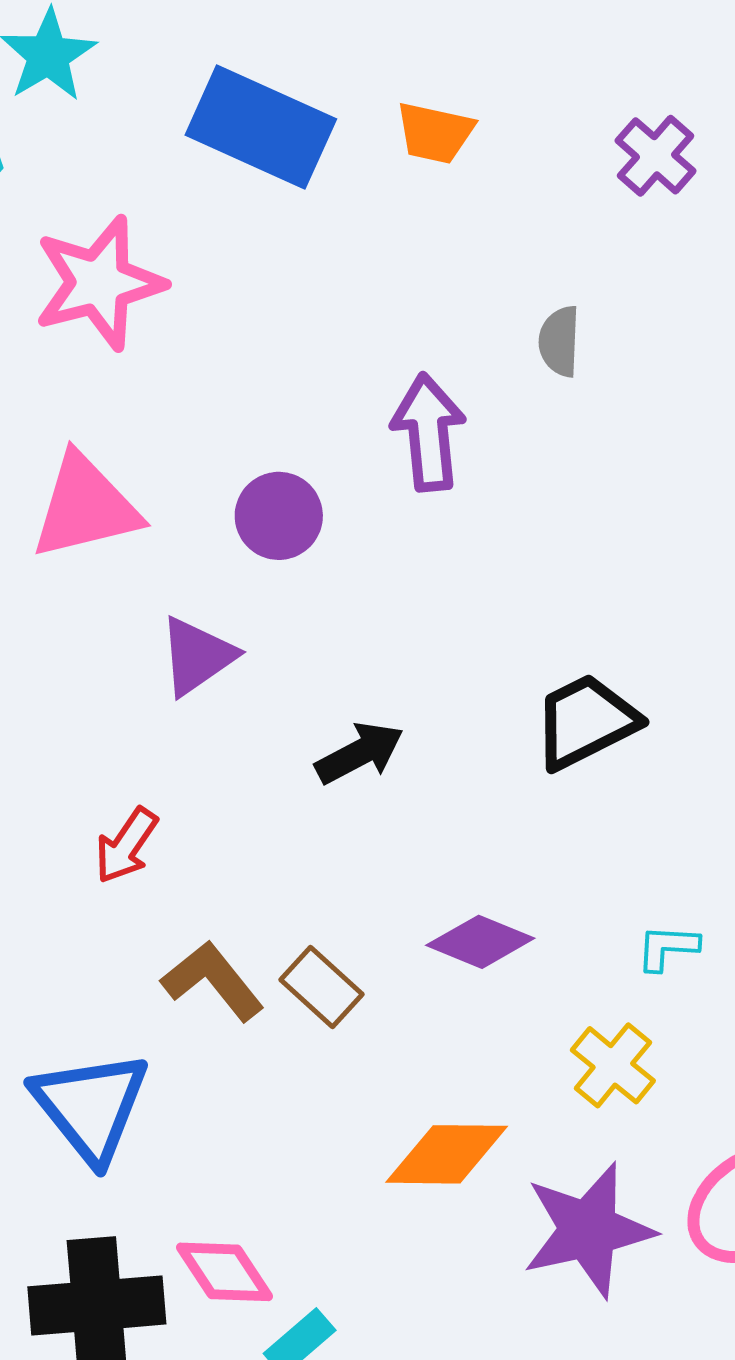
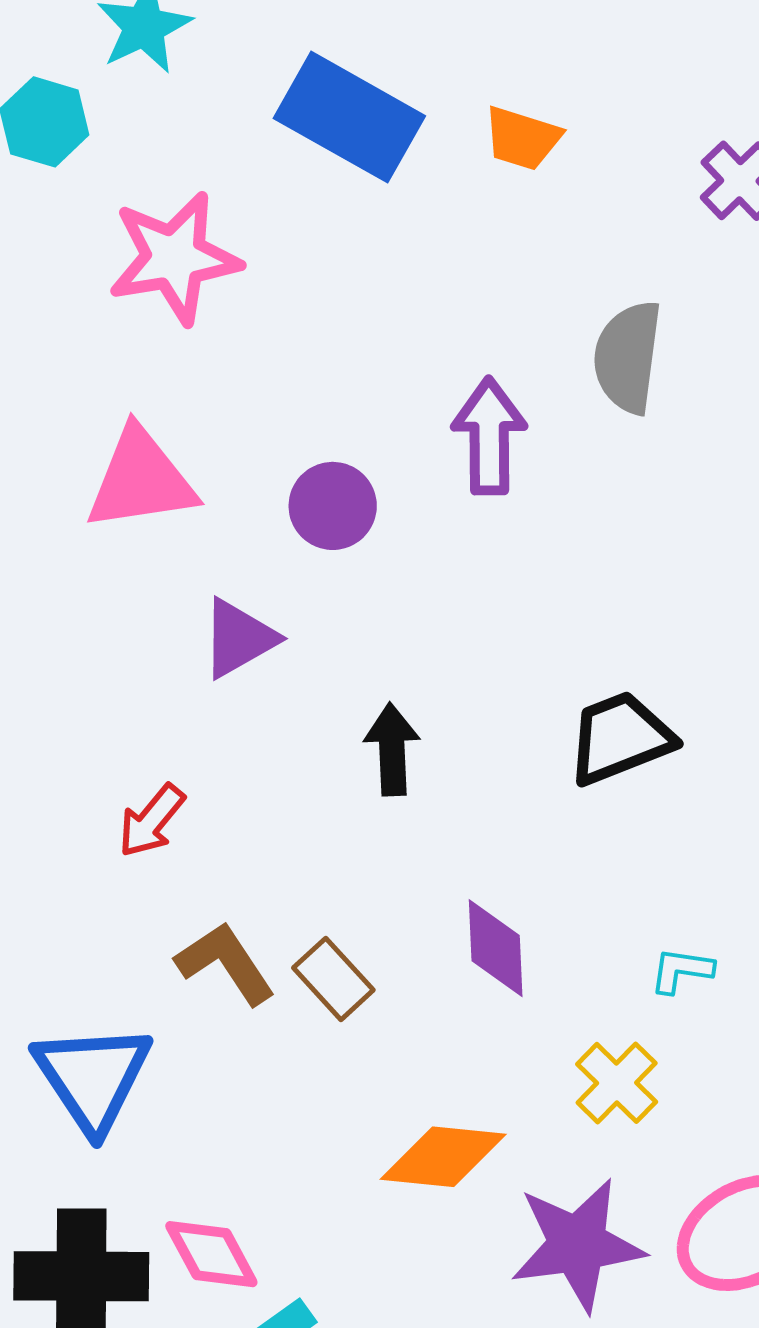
gray semicircle: (559, 341) -> (628, 357), size x1.6
black arrow: (359, 753) -> (392, 749), turned -70
purple diamond: (480, 942) -> (496, 948), turned 60

